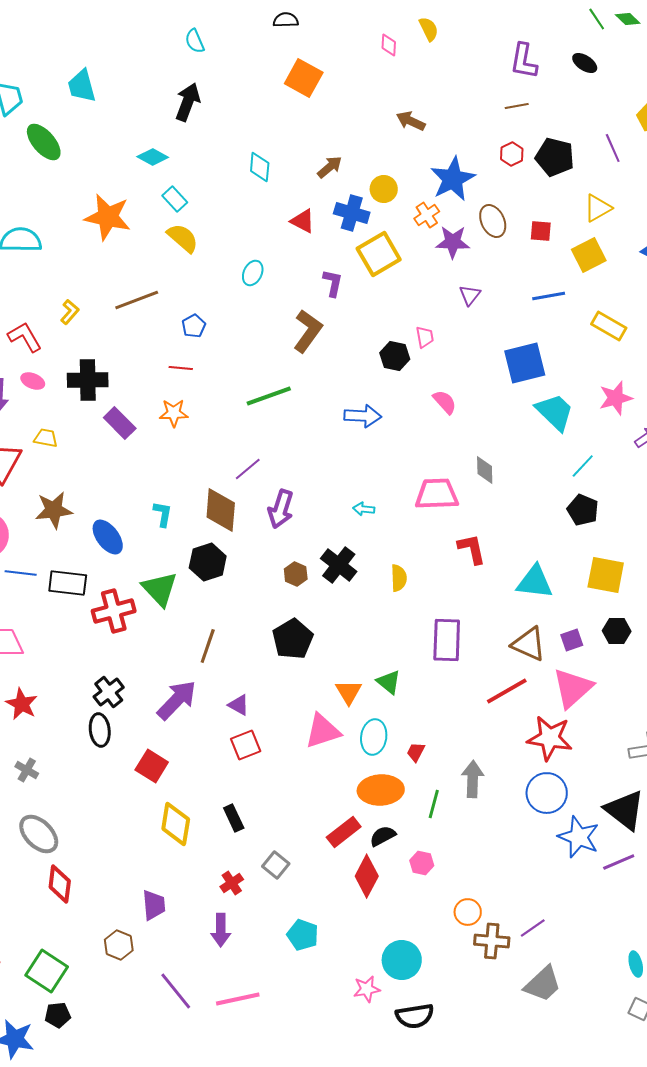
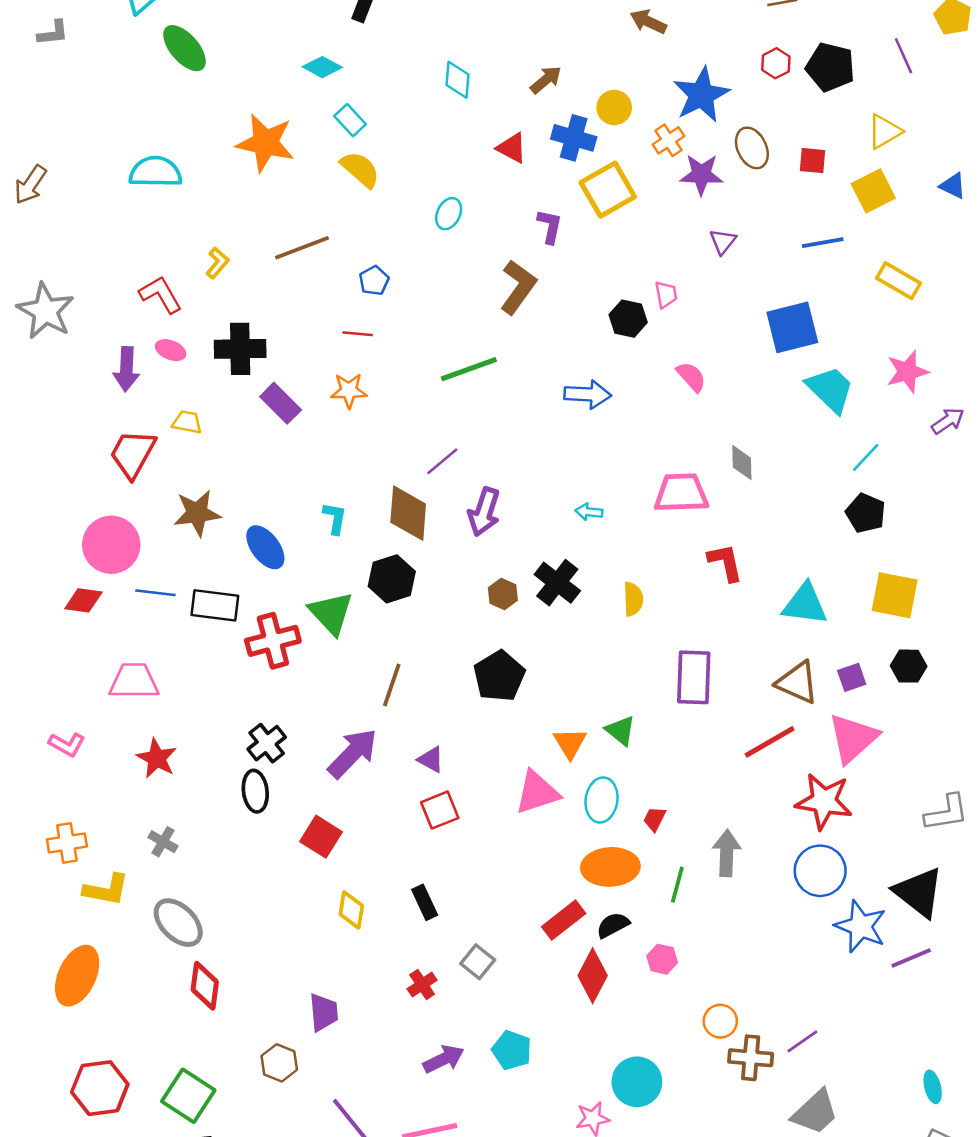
yellow diamond: (176, 824) -> (351, 910), size x0.7
purple arrow: (221, 930) -> (444, 1059), moved, turned -116

